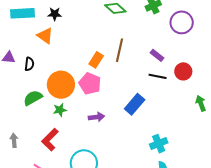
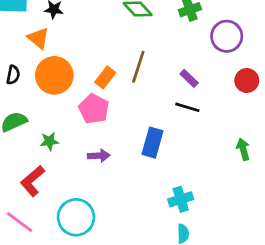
red circle: (183, 71) -> (247, 80), moved
orange circle: (61, 85) -> (54, 75), moved
blue rectangle: (135, 104) -> (153, 143), turned -30

